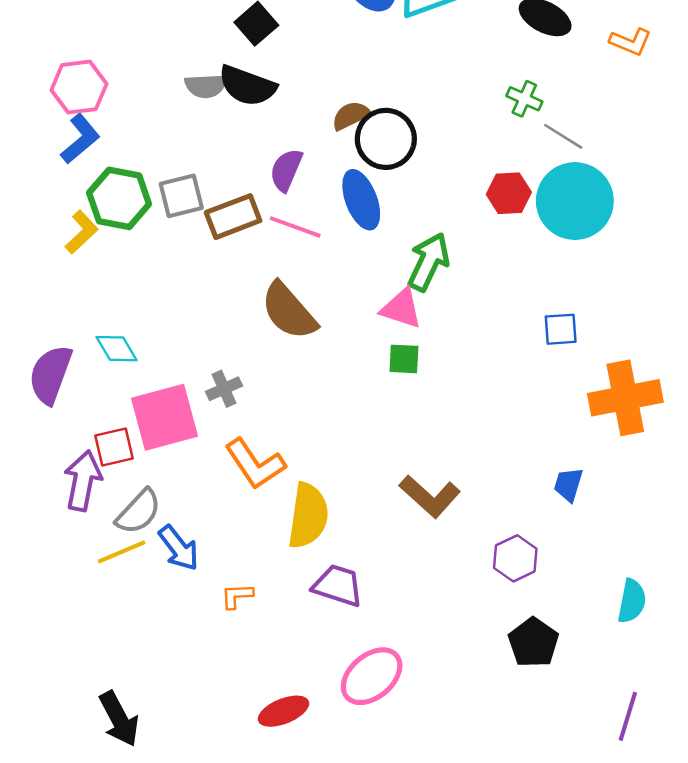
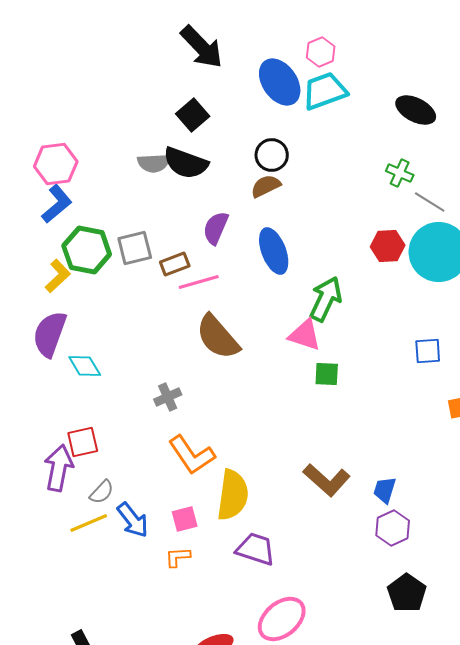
black circle: (386, 139) -> (272, 155), moved, size x0.7
brown rectangle: (233, 217) -> (175, 264), size x0.7
pink line: (295, 227) -> (199, 282), moved, turned -36
green square: (404, 359) -> (327, 374), moved
purple semicircle: (50, 375) -> (50, 334), moved
pink square: (164, 417) -> (185, 519), moved, size x0.5
blue trapezoid: (568, 485) -> (385, 490), moved
gray semicircle: (139, 512) -> (102, 492), size x0.7

